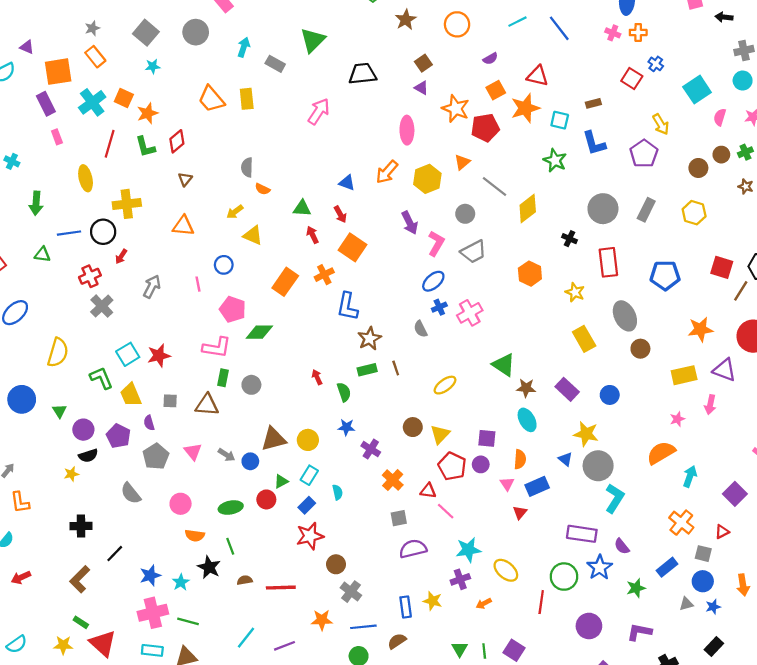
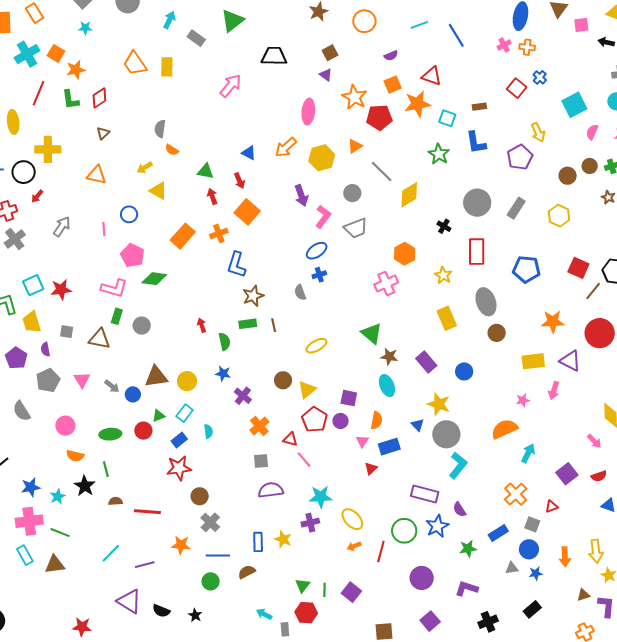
pink cross: (613, 33) -> (504, 45), turned 32
pink cross: (470, 313) -> (386, 284), moved
orange arrow: (484, 603) -> (354, 546), moved
cyan rectangle: (152, 650) -> (25, 555), turned 48

